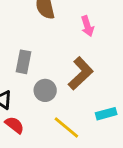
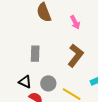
gray circle: (45, 90) -> (48, 83), moved

